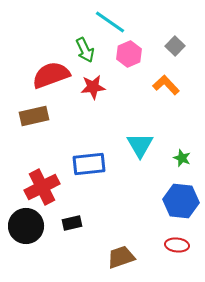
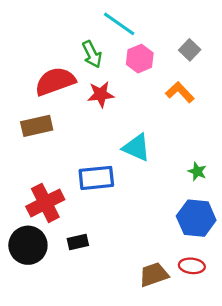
cyan triangle: (140, 145) -> (136, 148), moved, turned -36
brown trapezoid: (121, 257) -> (154, 275), moved

